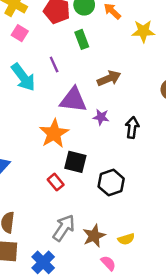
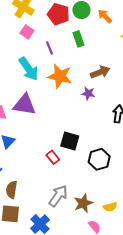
purple line: (54, 65) -> (49, 48), moved
purple triangle: (73, 100) -> (24, 105), moved
purple star: (101, 117) -> (88, 93), moved
orange star: (54, 133) -> (60, 76), moved, turned -30

